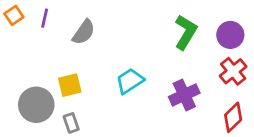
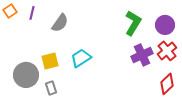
cyan trapezoid: (130, 81) -> (81, 58), moved
purple cross: (184, 95) -> (142, 55), moved

